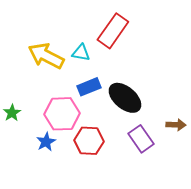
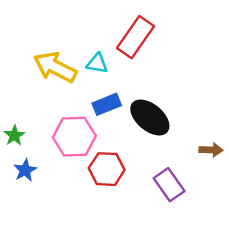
purple rectangle: (141, 139) -> (169, 185), moved
blue star: (46, 142) -> (25, 170), moved

